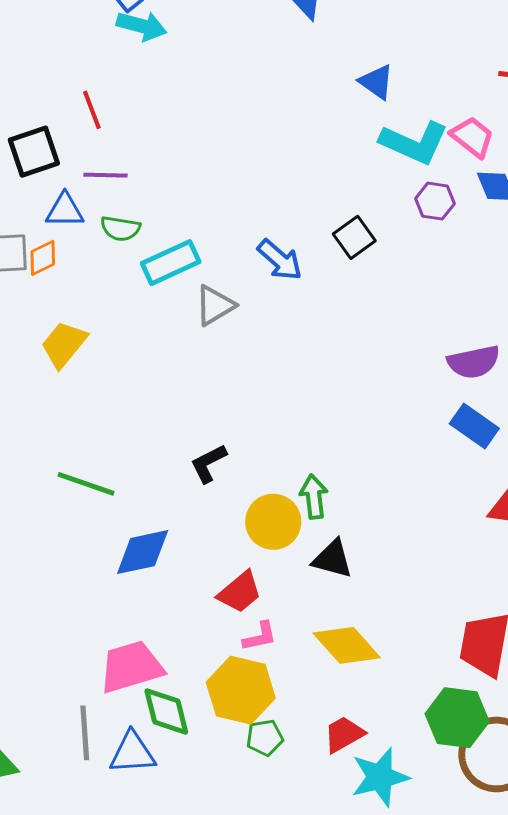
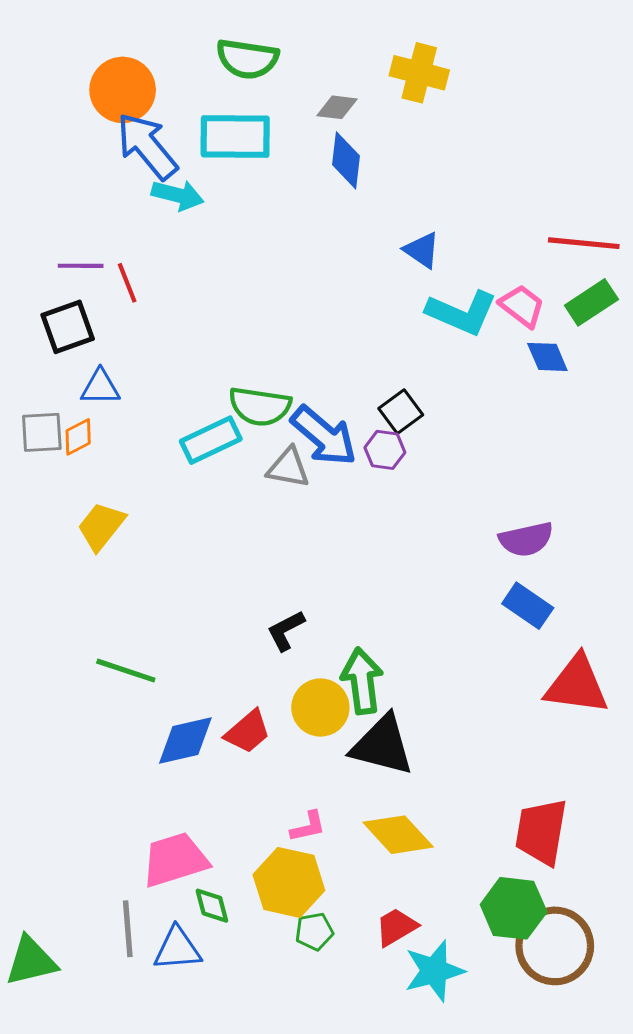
purple line: (105, 175) -> (81, 266), moved
purple hexagon: (435, 201) -> (385, 450), moved
green semicircle: (120, 228) -> (260, 406), moved, size x1.5
blue arrow: (280, 260) -> (324, 436), size x1.4
gray triangle: (215, 305) -> (288, 468), moved, turned 42
black L-shape: (208, 463) -> (286, 630), moved
green arrow: (314, 497) -> (362, 681), size x1.4
black triangle: (332, 559) -> (382, 745), size x1.5
red trapezoid: (240, 592) -> (248, 732), moved
green diamond: (166, 712) -> (212, 906), size x0.7

